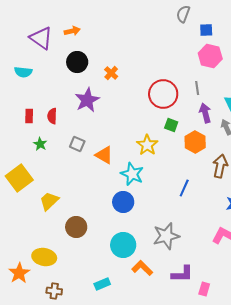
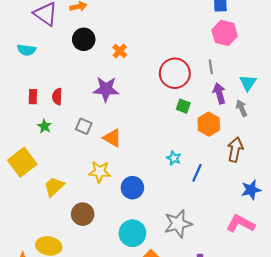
purple star: (87, 100) -> (106, 89), moved, turned 30
yellow star: (147, 145) -> (100, 172), moved, turned -30
cyan star: (132, 174) -> (174, 158), moved, size x0.6

